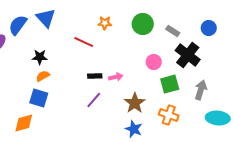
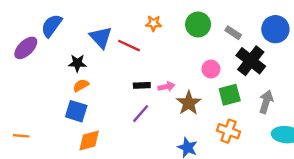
blue triangle: (46, 18) -> (101, 37), moved
blue circle: (209, 28) -> (275, 29), size x1.5
brown star: (135, 103) -> (189, 103), moved
orange diamond: (24, 123) -> (89, 140), moved

